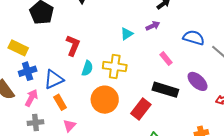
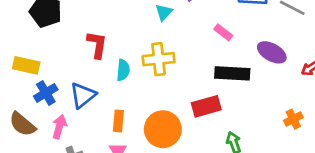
orange circle: (105, 100) -> (163, 129), moved
orange rectangle: (60, 102) -> (118, 121), moved, turned 49
red rectangle: (141, 109) -> (206, 106), turned 50

